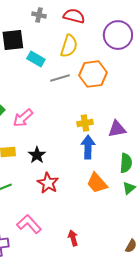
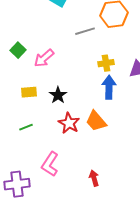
gray line: (60, 78) -> (85, 31), moved
orange trapezoid: (97, 183) -> (96, 121), moved
pink L-shape: (29, 224) -> (50, 164), turned -105

